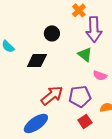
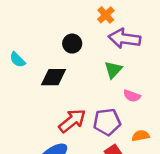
purple arrow: (94, 29) -> (124, 39), turned 100
green triangle: (85, 54) -> (113, 70), turned 35

